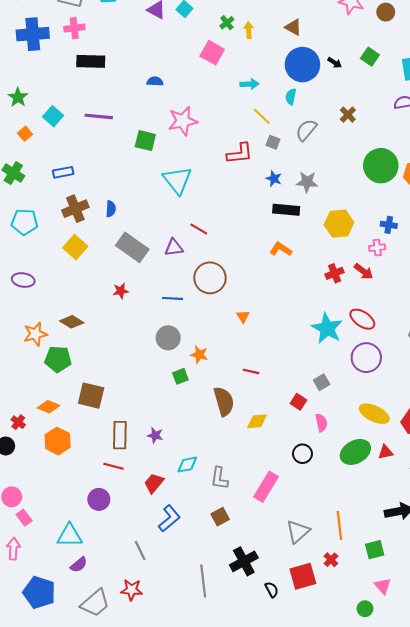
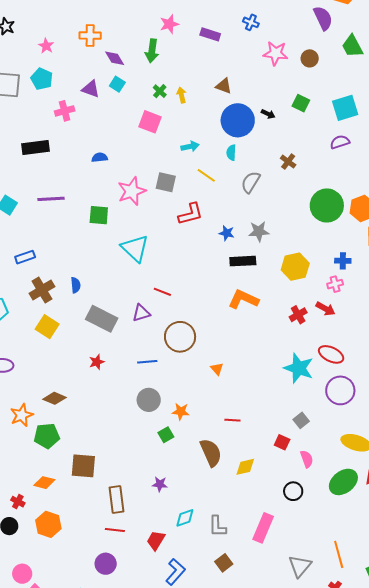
pink cross: (74, 28) -> (65, 111), moved
gray square: (273, 142) -> (166, 182), moved, size x1.5
orange L-shape: (281, 249) -> (243, 299), size x1.4
purple star: (155, 435) -> (160, 484), moved
orange hexagon: (58, 441) -> (48, 524), moved

